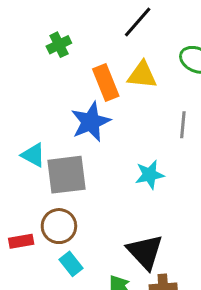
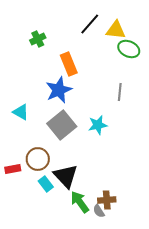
yellow triangle: (142, 75) -> (116, 30), moved
gray square: (67, 175) -> (62, 125), moved, turned -32
black triangle: (145, 252) -> (66, 176), moved

